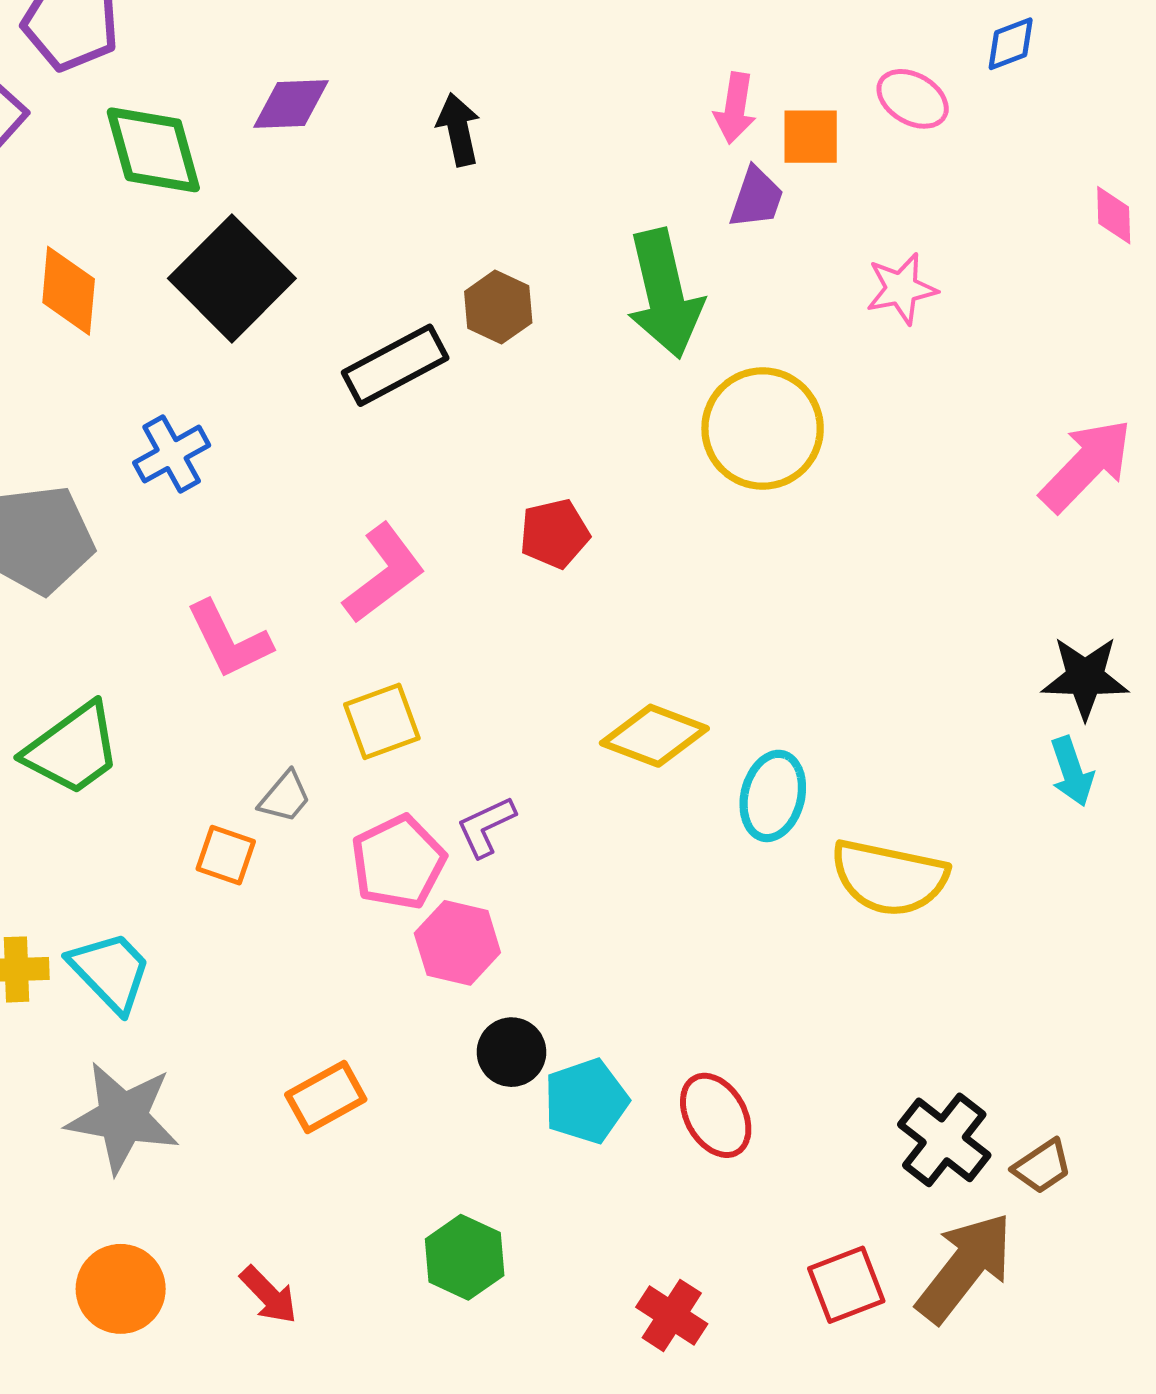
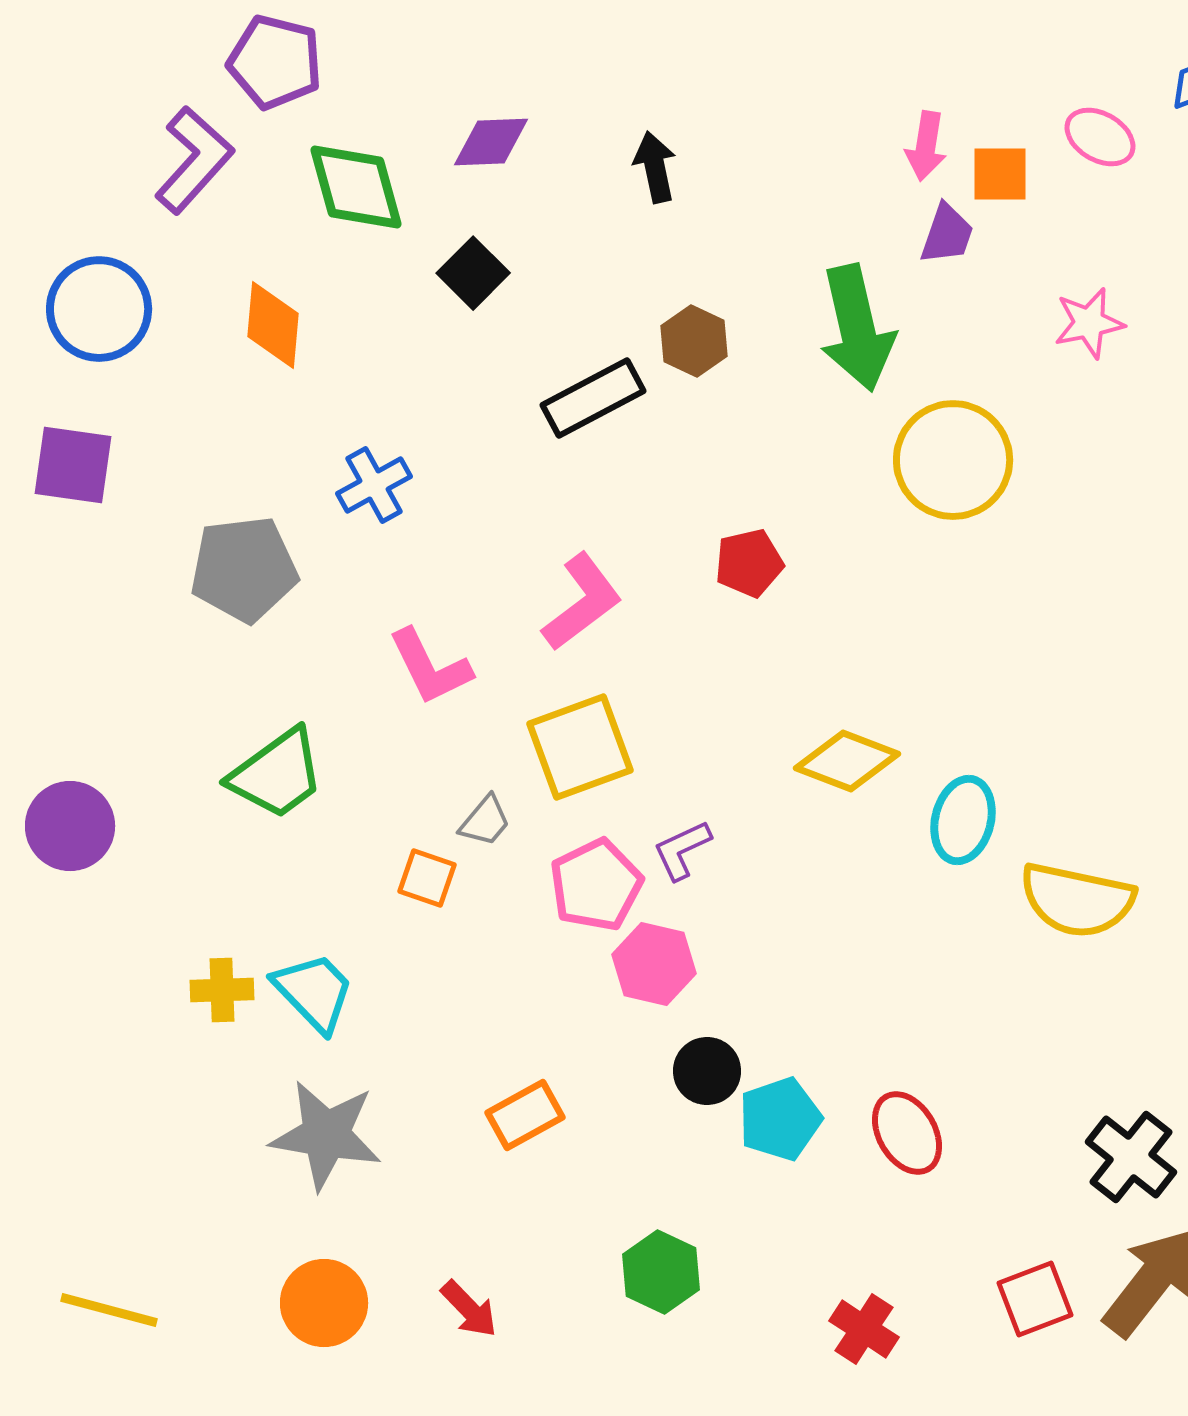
black square: (232, 278) -> (473, 273), moved, size x0.6
yellow square: (382, 721) -> (580, 747), size x1.4

